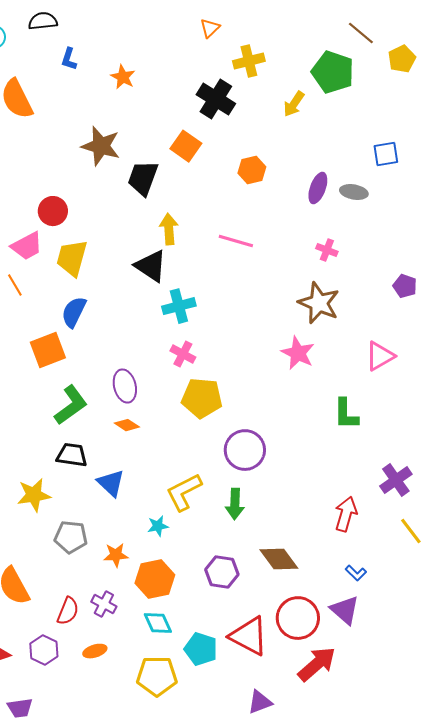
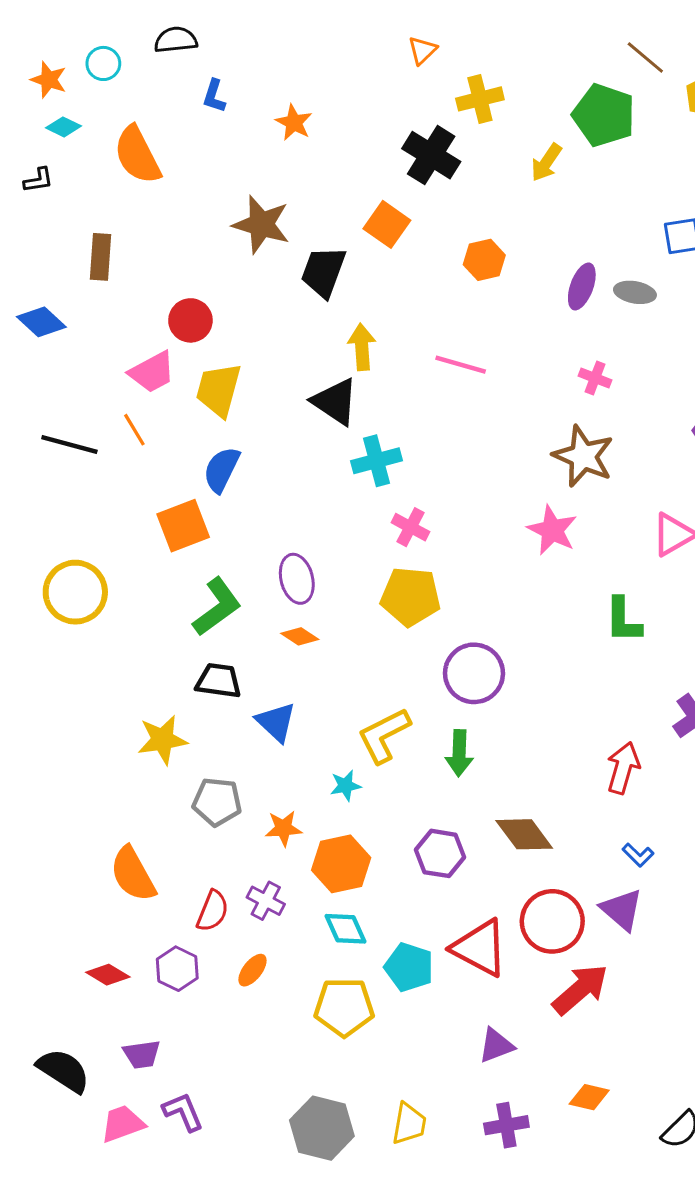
pink cross: (183, 354) -> (410, 527), moved
orange ellipse: (95, 651) -> (252, 970), turned -35

